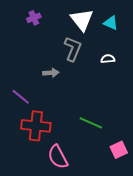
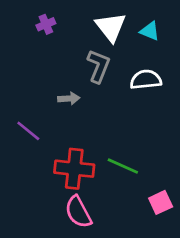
white semicircle: (108, 59) -> (146, 80), size x1.6
red cross: (36, 126) -> (74, 169), moved

